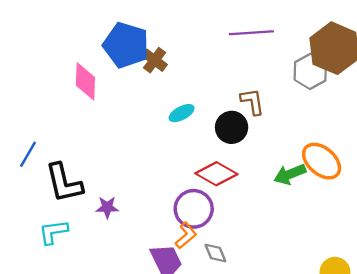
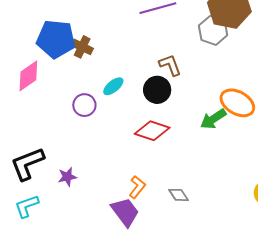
pink diamond: (85, 81) -> (28, 76), turned 64
black L-shape: (64, 183) -> (27, 164), turned 93
purple circle: (194, 209) -> (84, 105), moved, size x0.7
gray diamond: (215, 253) -> (178, 195), moved

